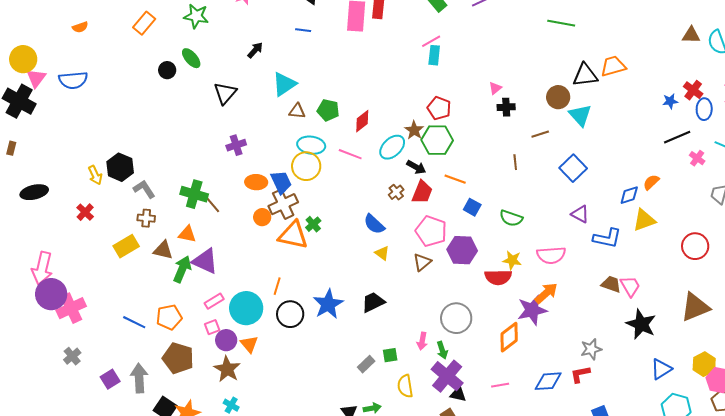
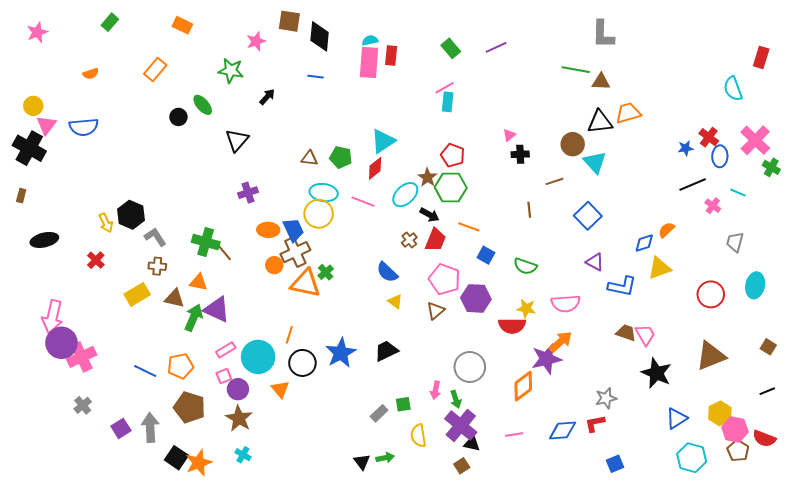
green star: (196, 16) -> (231, 71), moved
brown triangle: (691, 35) -> (601, 82), moved
yellow circle: (23, 59) -> (33, 106), size x0.7
cyan triangle: (284, 84) -> (383, 141), moved
orange triangle: (249, 344) -> (280, 389), moved

